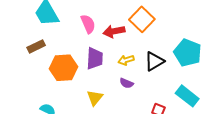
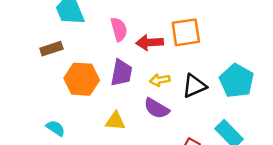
orange square: (142, 19) -> (186, 32), turned 30
purple semicircle: (126, 83) -> (157, 108), size x1.5
yellow triangle: (95, 98) -> (115, 121), turned 48

